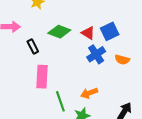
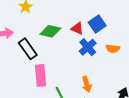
black rectangle: (33, 47) -> (28, 49), size x1.5
orange arrow: (89, 93) -> (87, 84), turned -77

